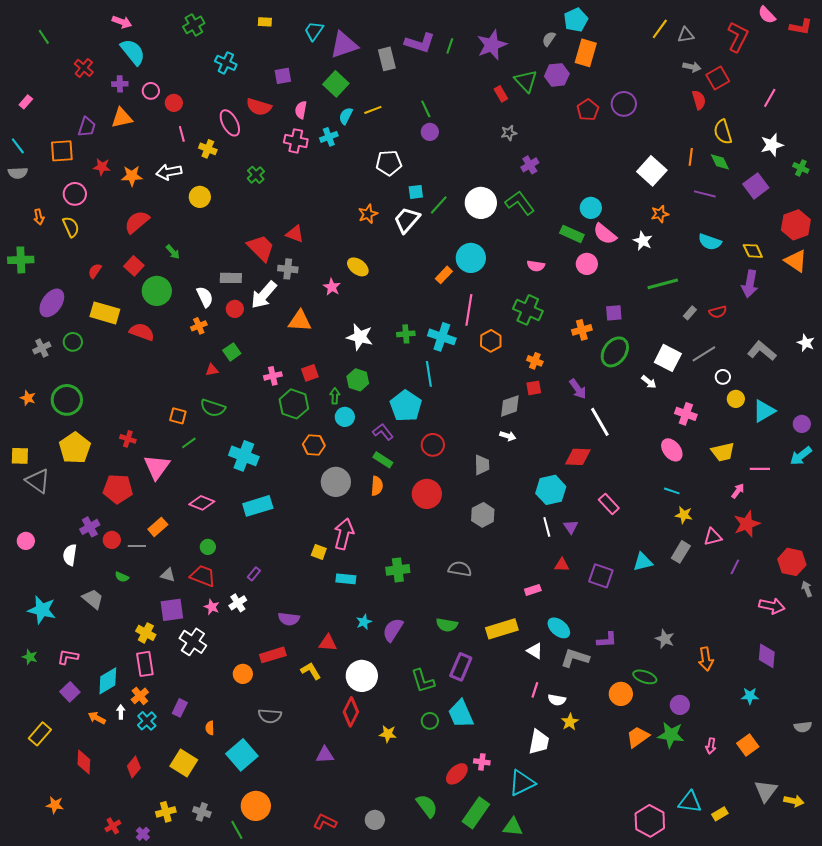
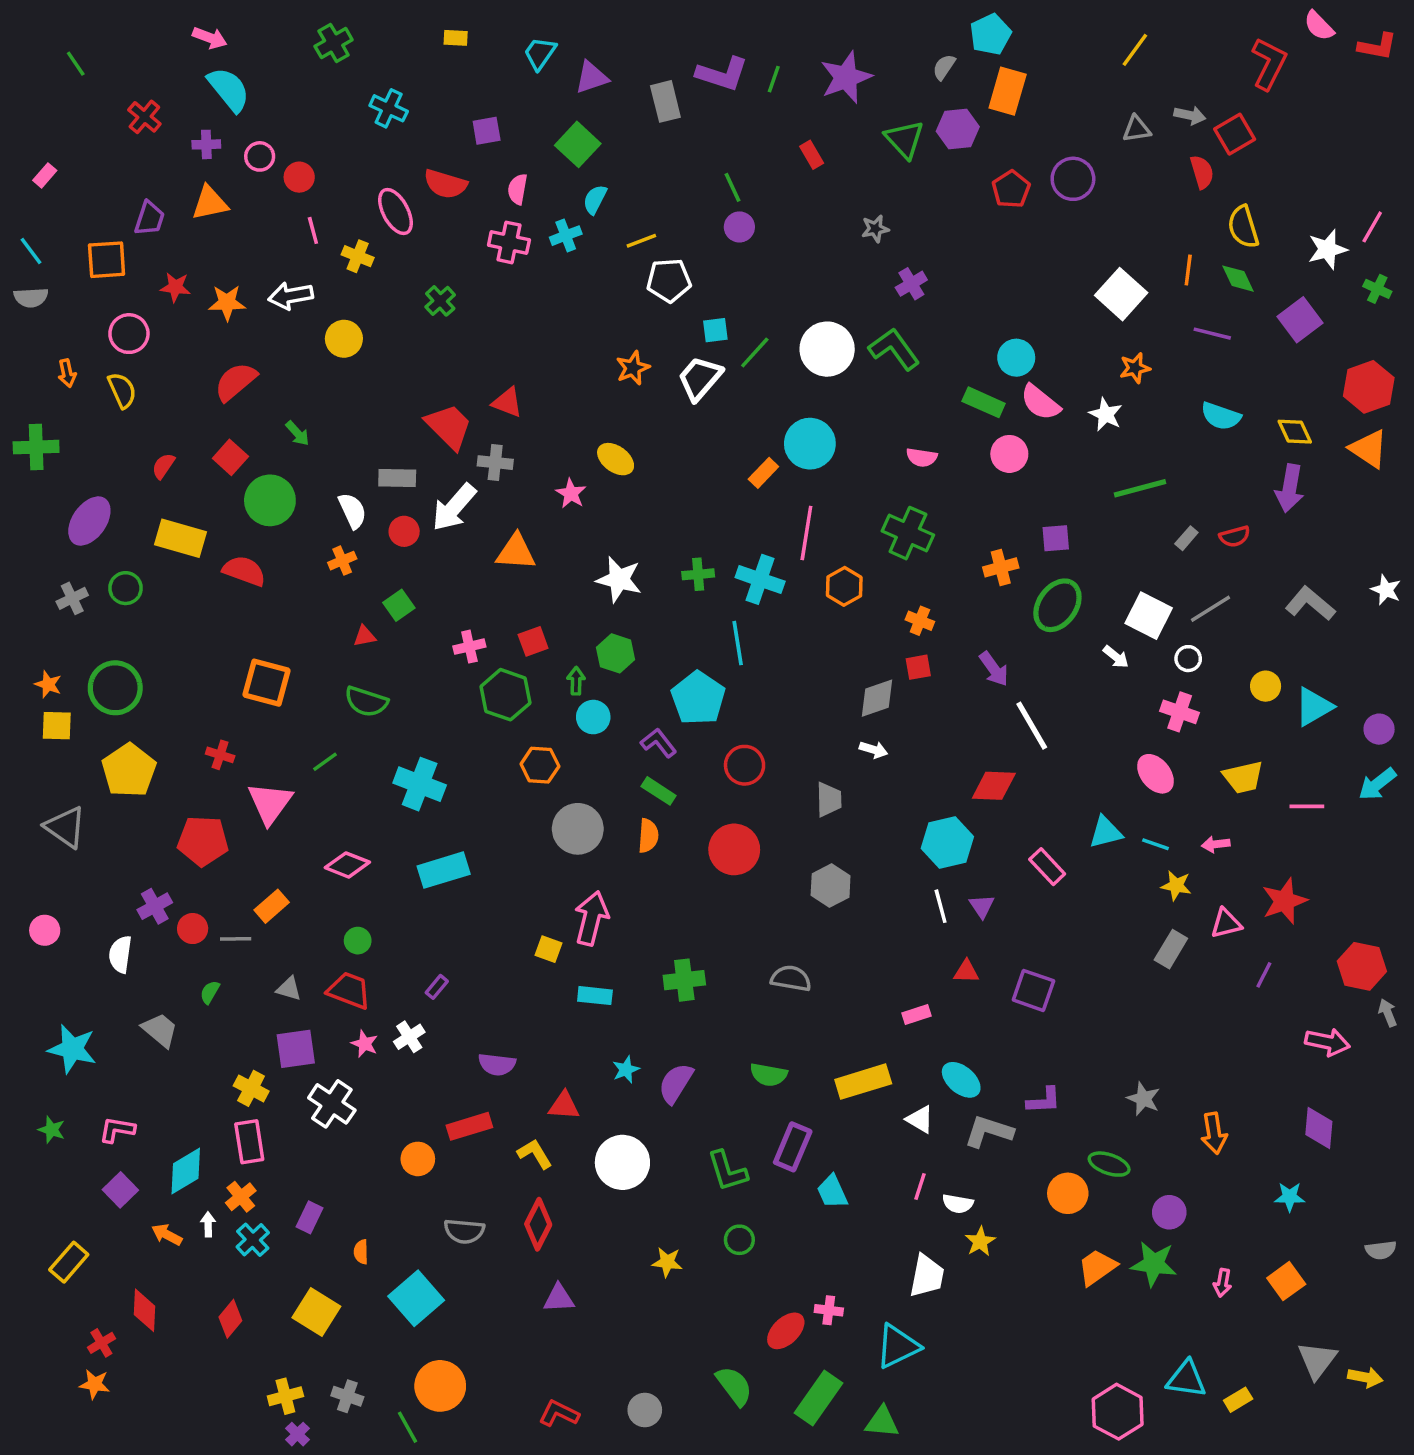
gray triangle: (686, 35) -> (1137, 129), moved
purple triangle: (344, 45) -> (592, 77), size x0.7
red rectangle: (501, 94) -> (812, 155), moved
pink line: (770, 98) -> (1372, 227), moved
yellow line: (373, 110) -> (641, 241), moved
white circle: (723, 377) -> (1188, 659), moved
orange square: (178, 416) -> (267, 683), moved, size x1.6
yellow square: (20, 456) -> (57, 726), moved
pink arrow: (738, 491) -> (1216, 844), moved, turned -133
cyan triangle: (643, 562) -> (1106, 832), moved
green semicircle: (122, 577) -> (210, 992), turned 96
red diamond: (351, 712) -> (538, 1224), moved
cyan trapezoid: (461, 714) -> (832, 1192), moved, size x0.7
red cross: (113, 826) -> (101, 1343), moved
purple cross: (143, 834) -> (297, 1434), moved

